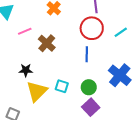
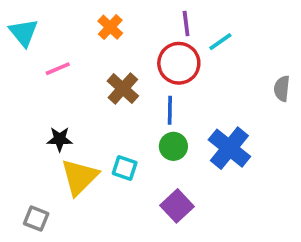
cyan line: (121, 32) -> (220, 42), moved
brown cross: (47, 43) -> (123, 89), moved
green circle: (89, 87) -> (173, 146), moved

